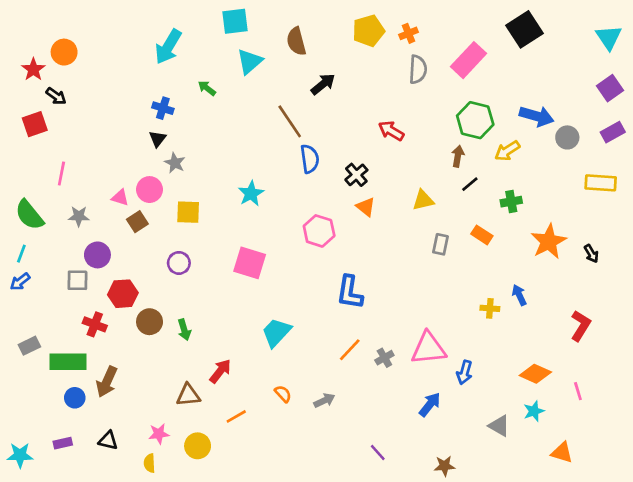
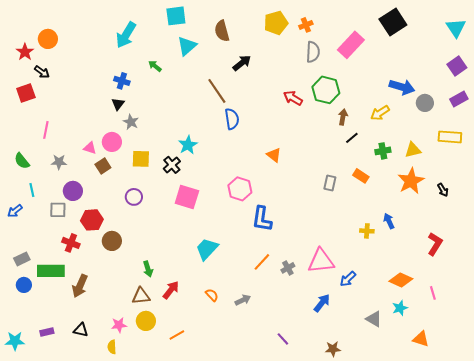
green hexagon: (475, 120) -> (326, 90), moved
black cross: (356, 175) -> (172, 165), moved
yellow triangle: (423, 200) -> (413, 150), moved
green semicircle: (29, 215) -> (22, 161), size x0.7
pink hexagon: (319, 231) -> (240, 189), moved
cyan line: (21, 254) -> (32, 190), moved, turned -32
green arrow: (184, 330) -> (148, 269), moved
red arrow: (220, 371) -> (171, 290), moved
blue arrow: (465, 372) -> (348, 279), turned 30
blue circle: (75, 398) -> (24, 285), moved
orange line: (236, 416) -> (177, 335), moved
yellow circle: (198, 446) -> (146, 321), moved

